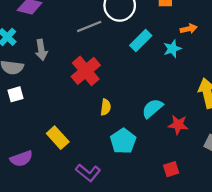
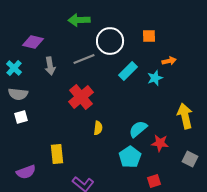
gray arrow: (41, 50) -> (50, 66), moved
yellow rectangle: (58, 138) -> (57, 154), turned 36
cyan pentagon: (123, 141) -> (130, 157), moved

